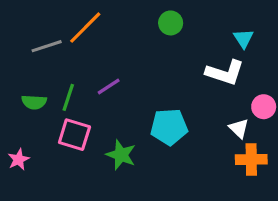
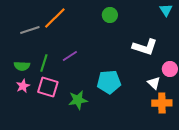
cyan triangle: (244, 38) -> (166, 10), moved
green star: (121, 155) -> (78, 100), turned -30
pink star: (19, 159) -> (23, 86), moved

